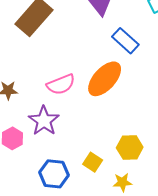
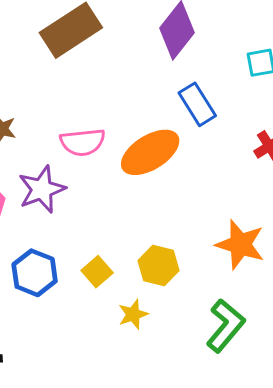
yellow star: (122, 182) -> (133, 314), turned -30

